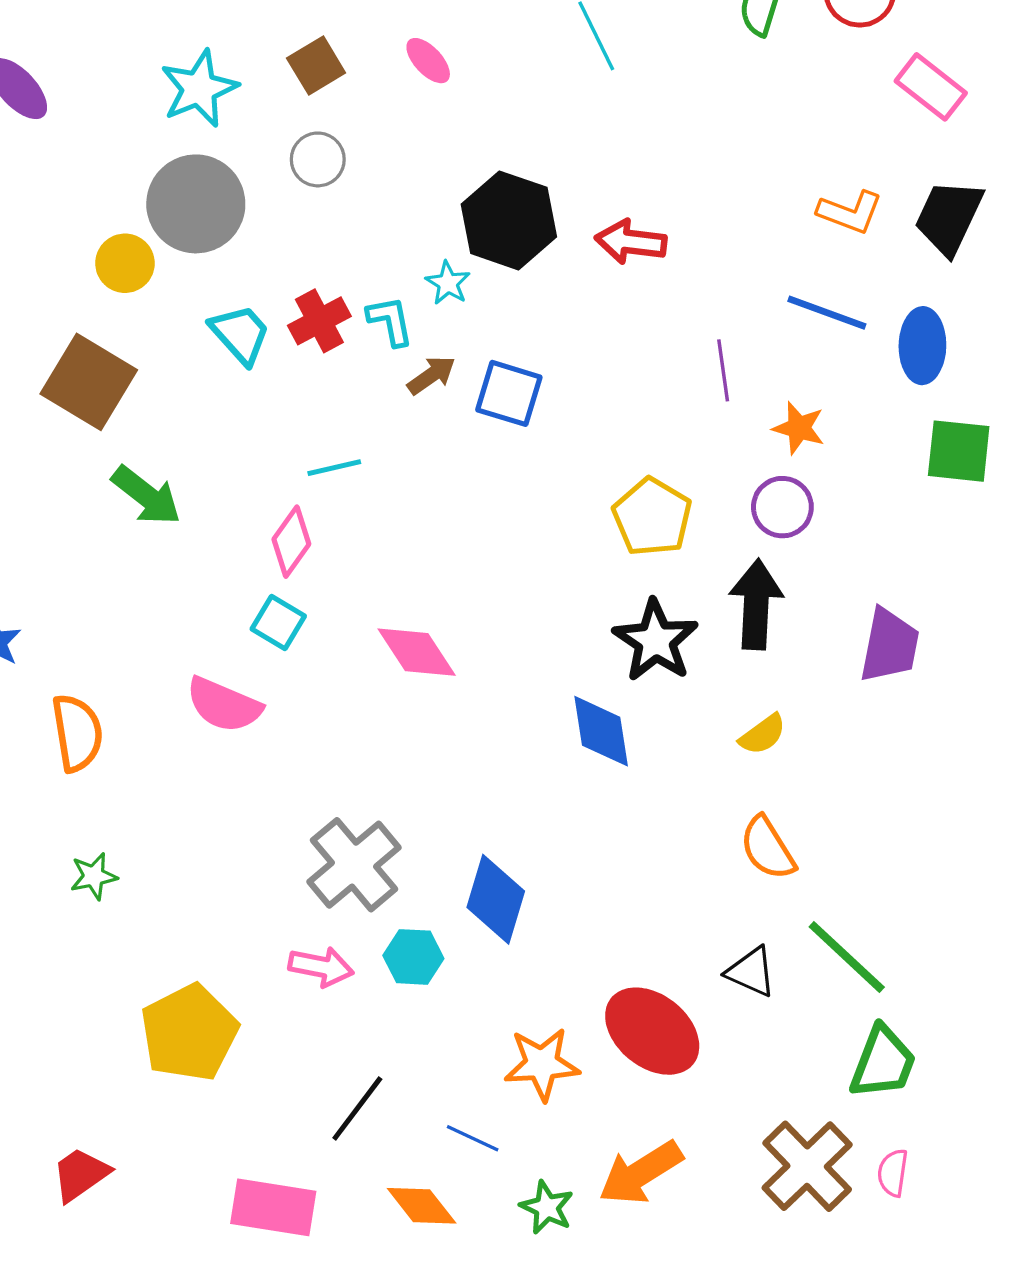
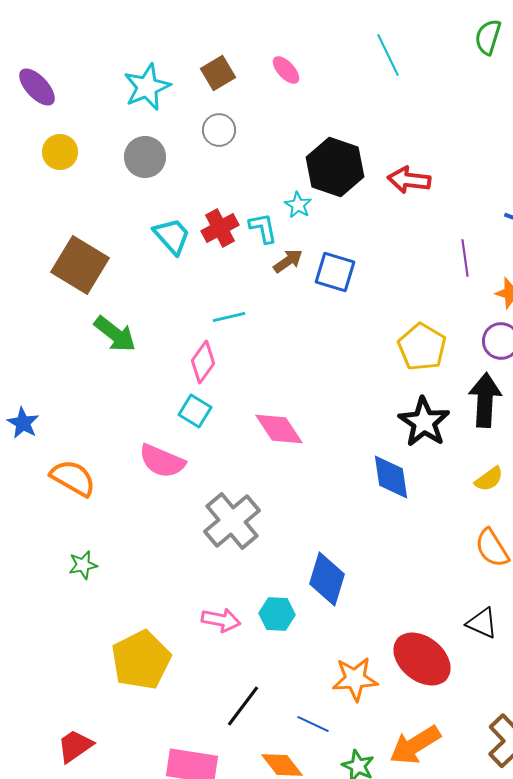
gray circle: (196, 204) -> (145, 157), size x0.7
yellow circle: (125, 263) -> (60, 152), moved
orange semicircle: (77, 733) -> (73, 478), turned -51
gray cross: (354, 865) -> (232, 521), moved

